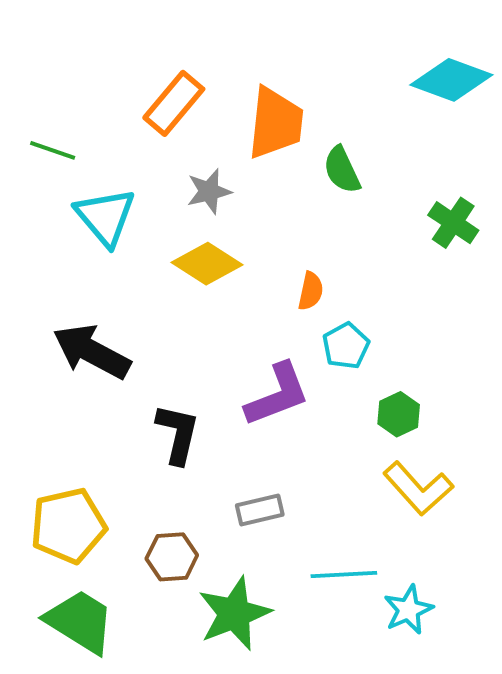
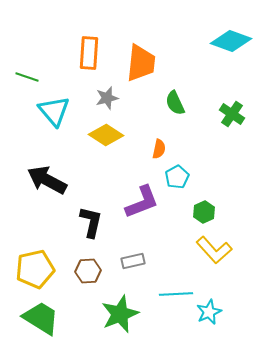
orange rectangle: (174, 103) -> (89, 53), turned -36
green semicircle: (342, 170) -> (175, 103), moved
brown hexagon: (172, 557) -> (88, 271), moved

